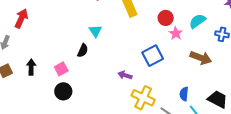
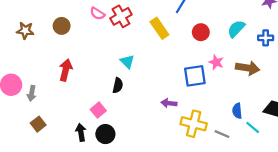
red arrow: (21, 18) -> (66, 70), moved
pink star: (176, 33) -> (216, 62), moved
blue square: (153, 56) -> (195, 76), turned 30
black arrow: (31, 67) -> (81, 132), moved

